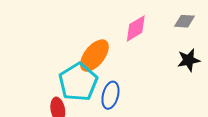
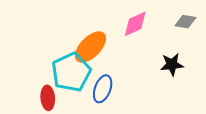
black star: (189, 60) -> (172, 65), moved

